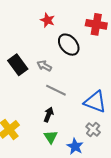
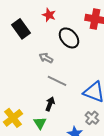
black rectangle: (18, 65) -> (21, 29), moved
green triangle: (51, 137) -> (40, 123), moved

